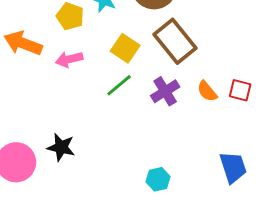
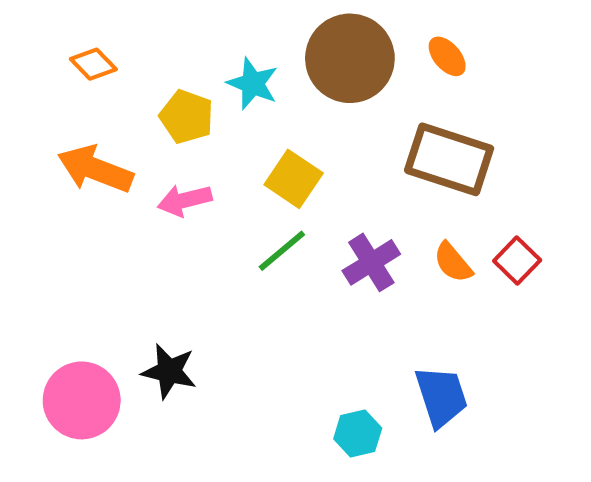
brown rectangle: (175, 41) -> (449, 159), moved, turned -33
red square: (240, 90) -> (517, 260), turned 30
blue trapezoid: (233, 167) -> (441, 397), moved

